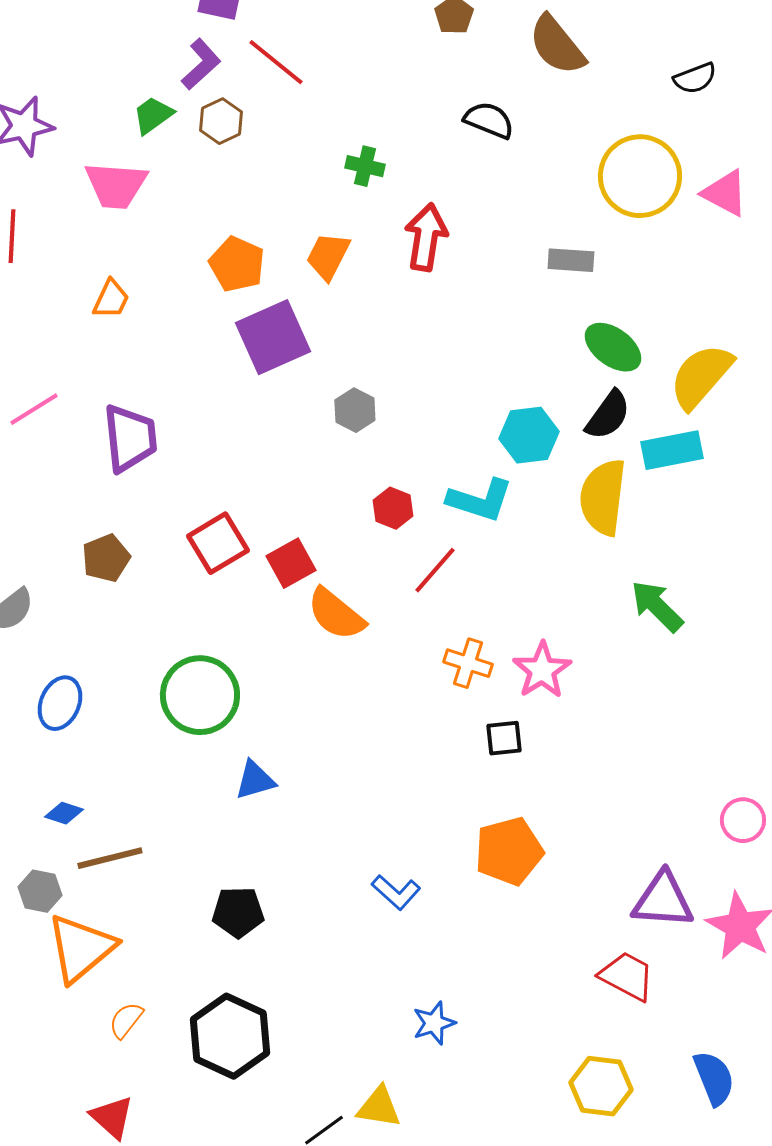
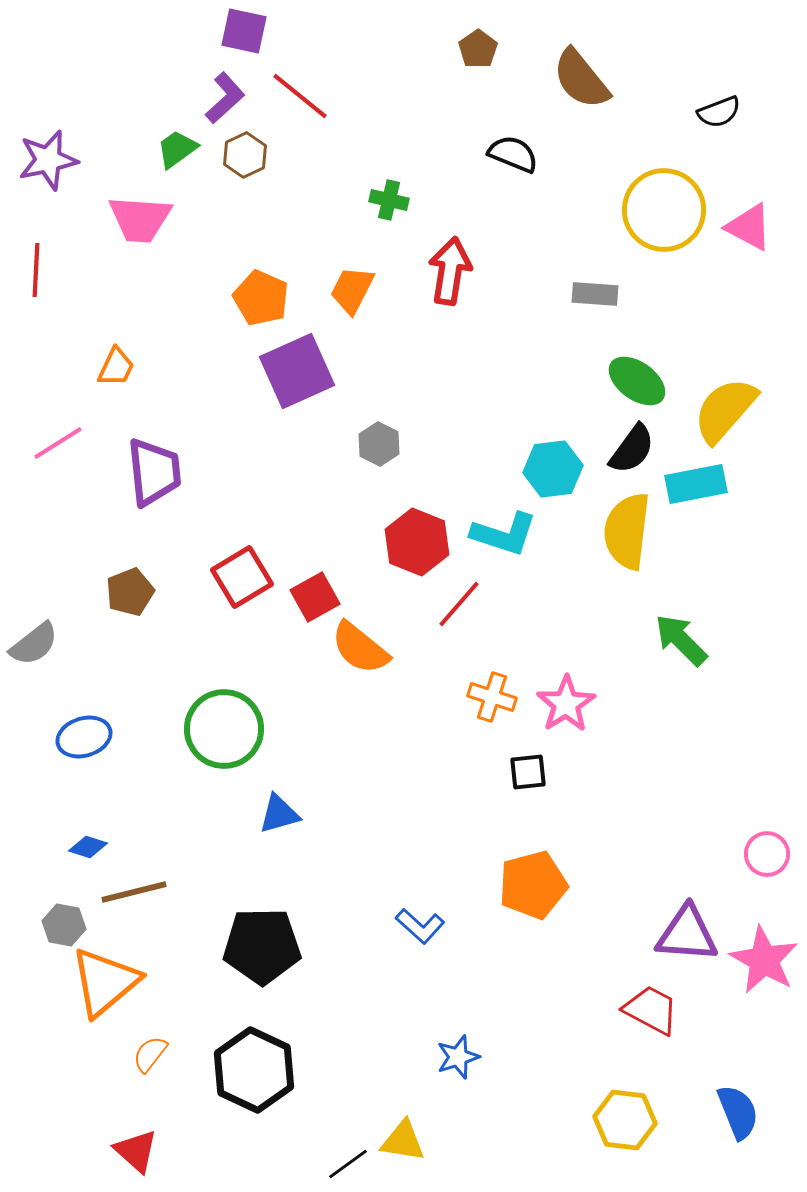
orange trapezoid: (111, 299) -> (116, 367), moved
red hexagon: (393, 508) -> (417, 542), size x1.6
blue ellipse: (60, 703) -> (84, 737), turned 50
black pentagon: (238, 912) -> (262, 946), size x1.5

